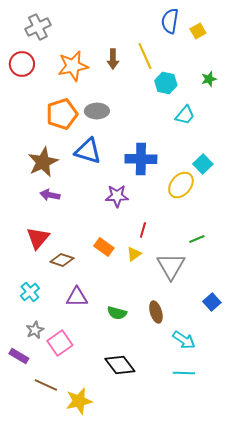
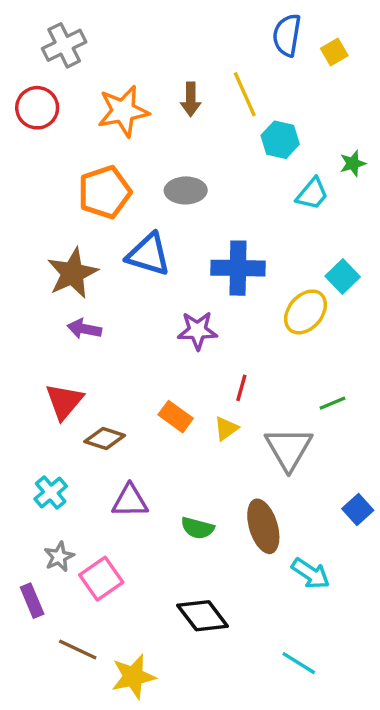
green star: (209, 79) -> (353, 163), moved
gray ellipse: (97, 111) -> (186, 190), moved
brown ellipse: (156, 312) -> (263, 526), size x1.4
purple rectangle: (19, 356) -> (32, 601), turned 36
cyan line: (184, 373) -> (299, 663), moved, turned 30

